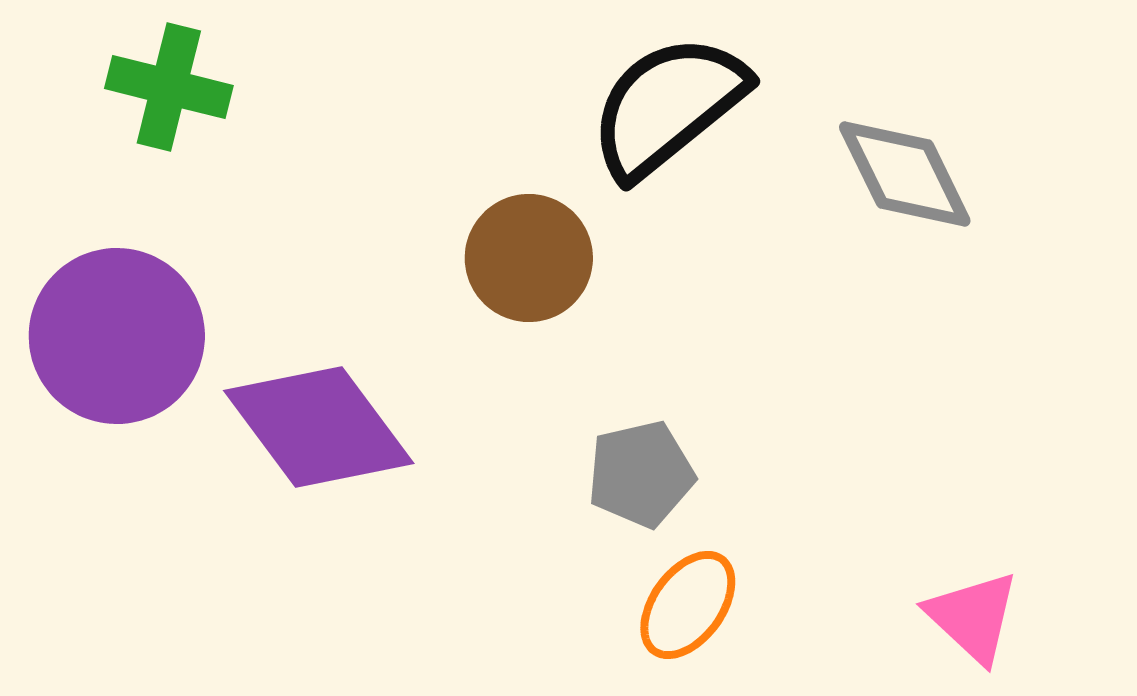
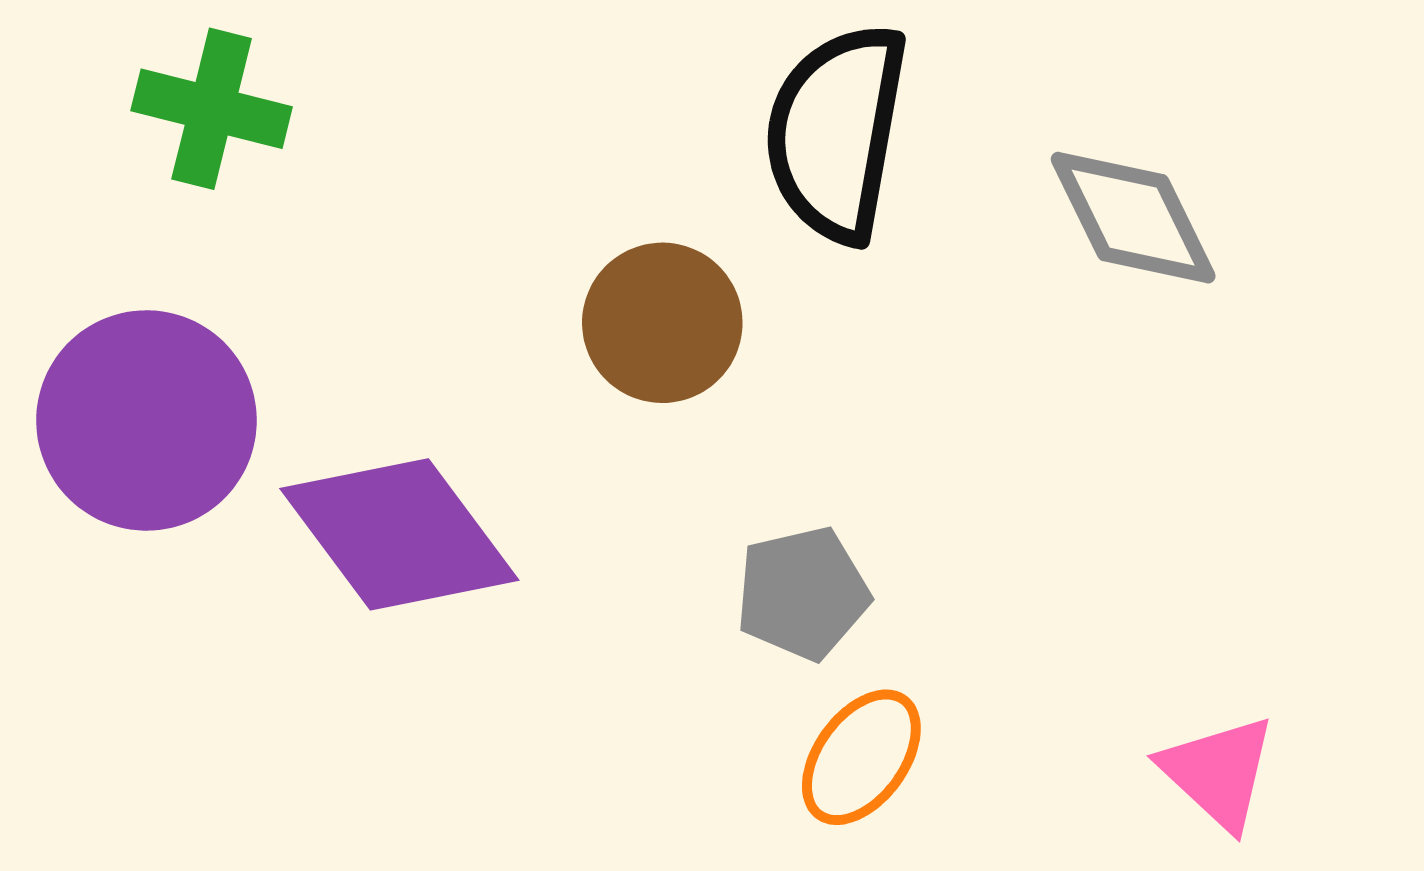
black semicircle: (668, 106) -> (836, 133), turned -41

